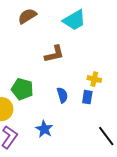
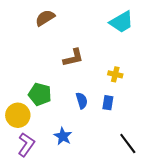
cyan trapezoid: (74, 20) -> (122, 22), moved
yellow cross: (94, 79) -> (115, 74), moved

